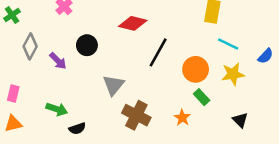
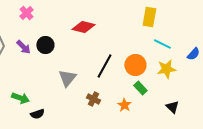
black line: (158, 52) -> (104, 66), moved
purple arrow: (58, 61) -> (23, 47), moved
brown cross: (136, 115) -> (93, 99), moved, size x0.6

